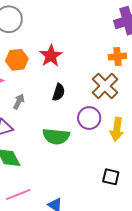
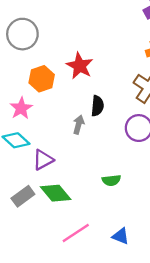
gray arrow: (19, 102) -> (79, 125), moved
green semicircle: (56, 136) -> (111, 180), moved, size x0.6

